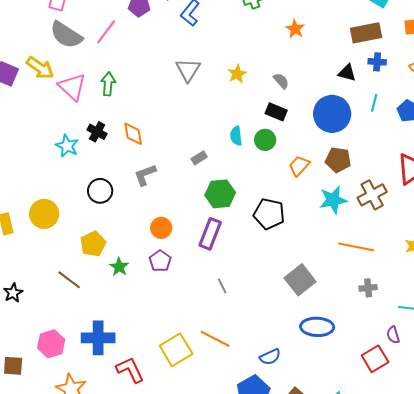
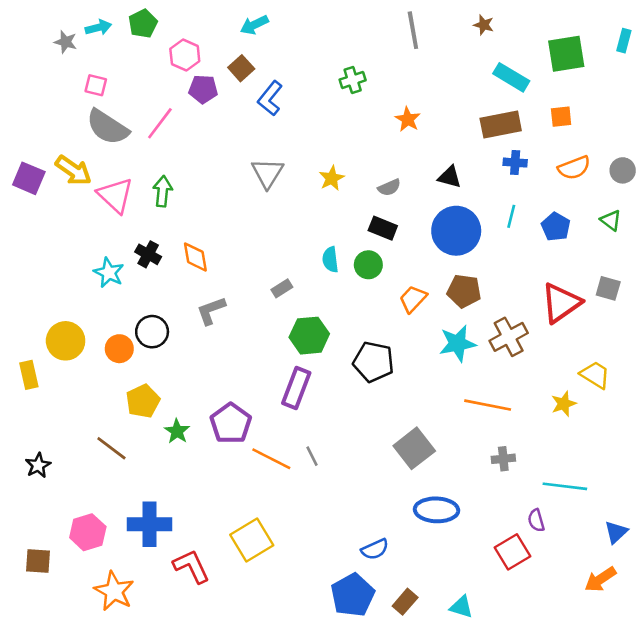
black triangle: (347, 73) -> (450, 177), moved
gray semicircle: (281, 81) -> (389, 187), turned 108
yellow circle: (44, 214) -> (66, 341), moved
orange circle: (161, 228) -> (119, 349), moved
purple pentagon: (160, 261) -> (231, 423), size x1.4
orange line: (215, 339) -> (271, 459), moved

